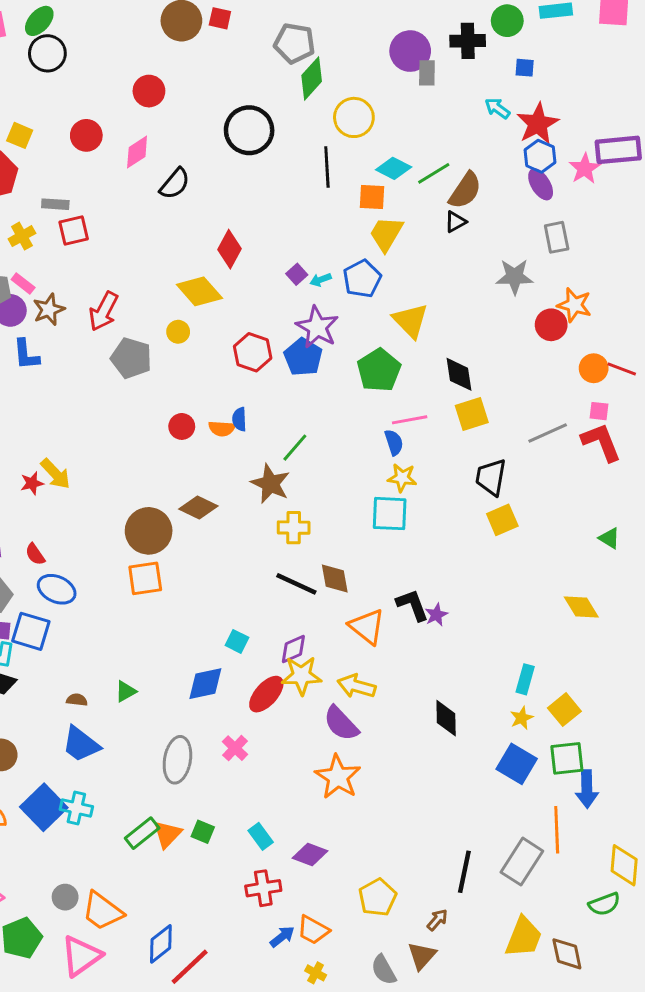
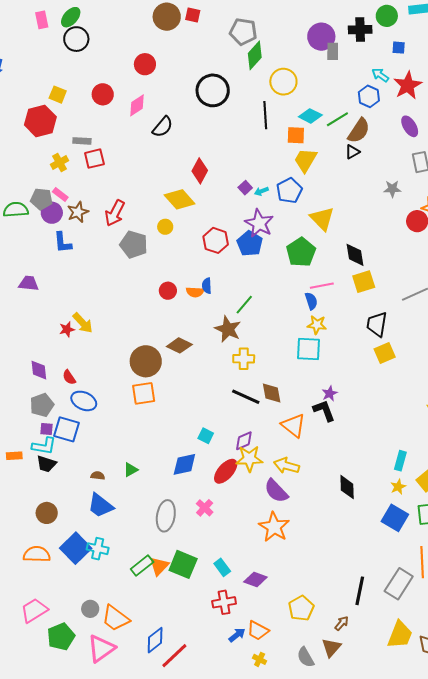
blue hexagon: (540, 156) -> (369, 96), moved
gray star: (515, 277) -> (392, 189), size x0.7
purple star: (436, 615) -> (330, 394), moved
green square: (203, 832) -> (183, 564), size x1.8

